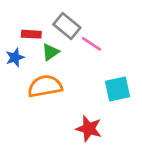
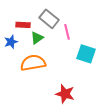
pink line: (92, 44) -> (67, 32), turned 42
cyan square: (118, 89) -> (86, 54), moved, turned 30

